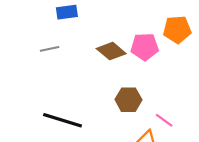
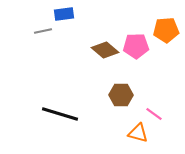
gray line: (50, 49) -> (43, 31), moved

